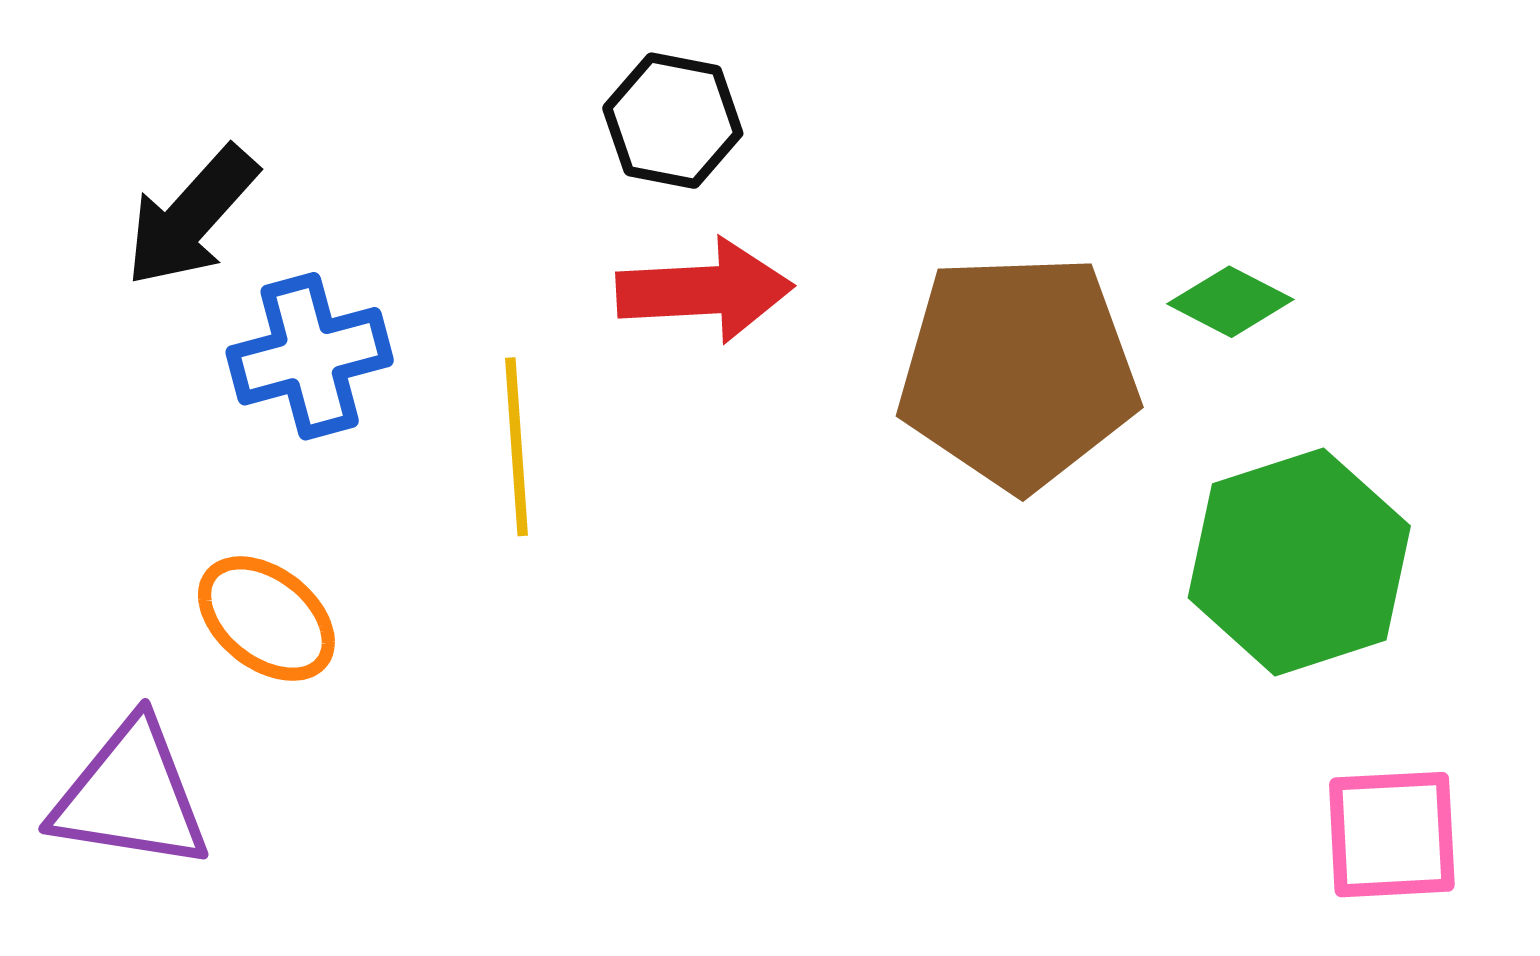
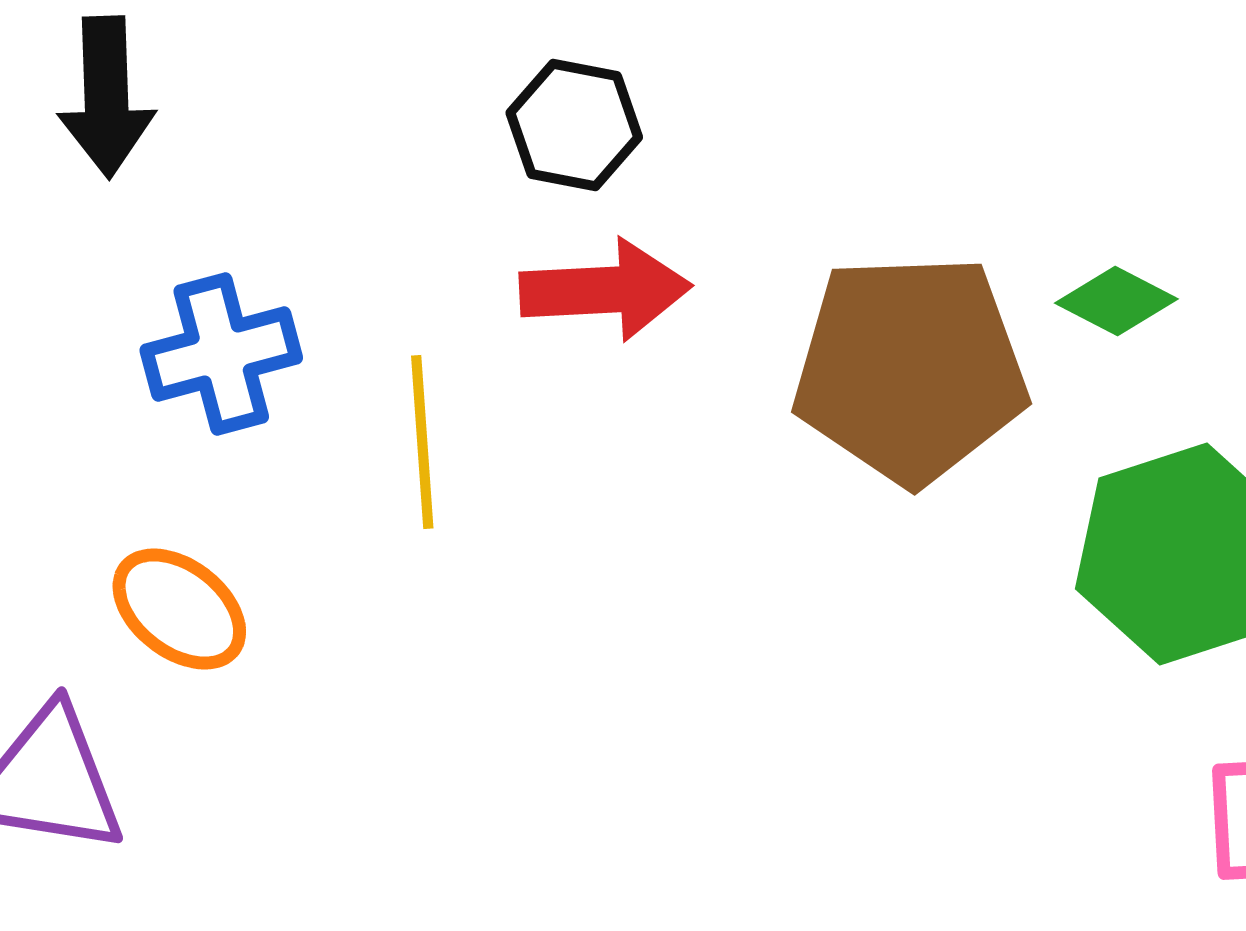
black arrow: (191, 216) -> (106, 97), moved, turned -44

